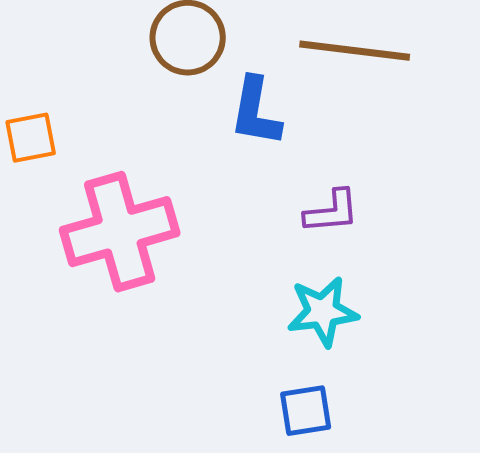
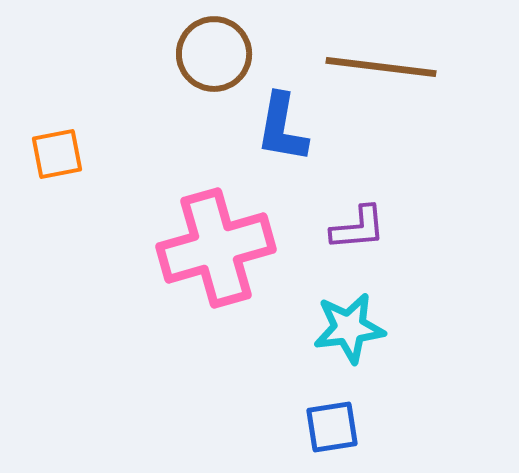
pink cross: (120, 232) -> (216, 248), moved

